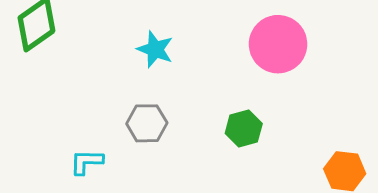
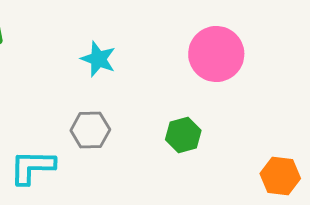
cyan L-shape: (86, 162) -> (32, 167), size x1.4

